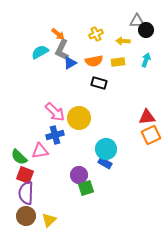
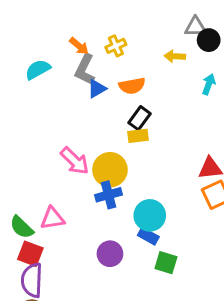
yellow cross: (96, 34) -> (116, 46), moved
cyan semicircle: (40, 52) -> (38, 70), moved
yellow rectangle: (118, 62) -> (138, 136), moved
black rectangle: (99, 83) -> (139, 118), turned -70
blue cross: (55, 135) -> (109, 195), moved
green square: (86, 188) -> (166, 263), moved, turned 35

